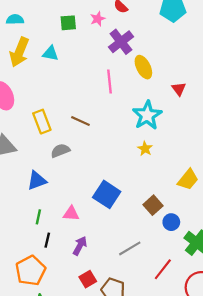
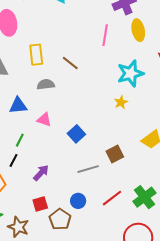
blue square: (107, 194) -> (76, 134), size x0.7
pink triangle: (71, 214) -> (44, 120), moved
green line: (38, 217) -> (20, 140), moved
blue circle: (171, 222) -> (78, 201), moved
gray line: (130, 248) -> (88, 169), moved
red line: (163, 269) -> (112, 198), moved

